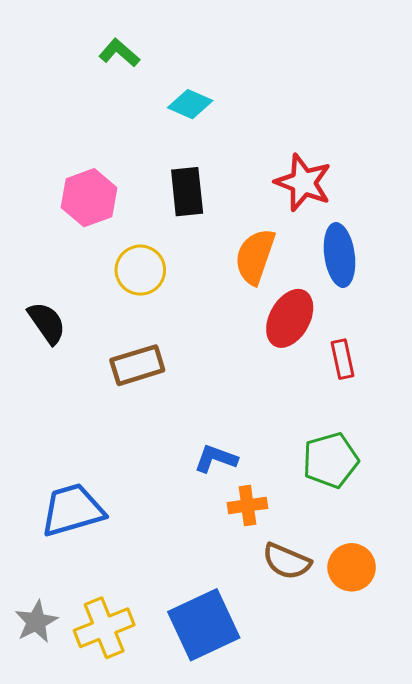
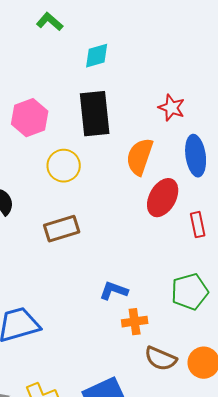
cyan diamond: (190, 104) -> (97, 56), turned -40
red star: (303, 183) -> (172, 108), size x0.7
black rectangle: (187, 192) -> (95, 114), size x1.4

